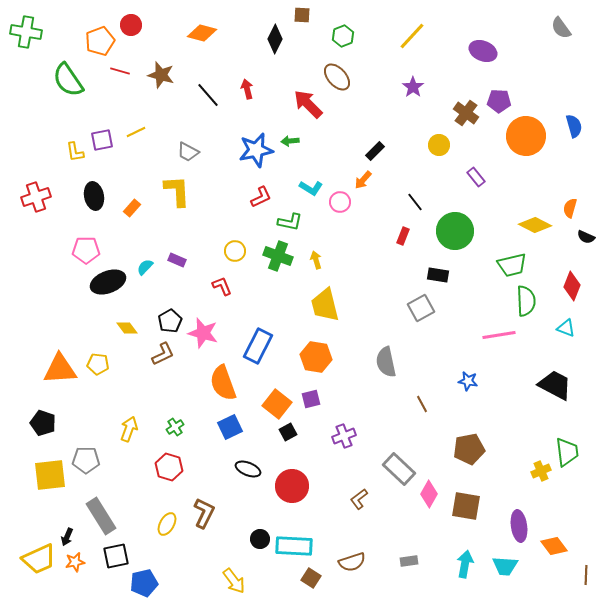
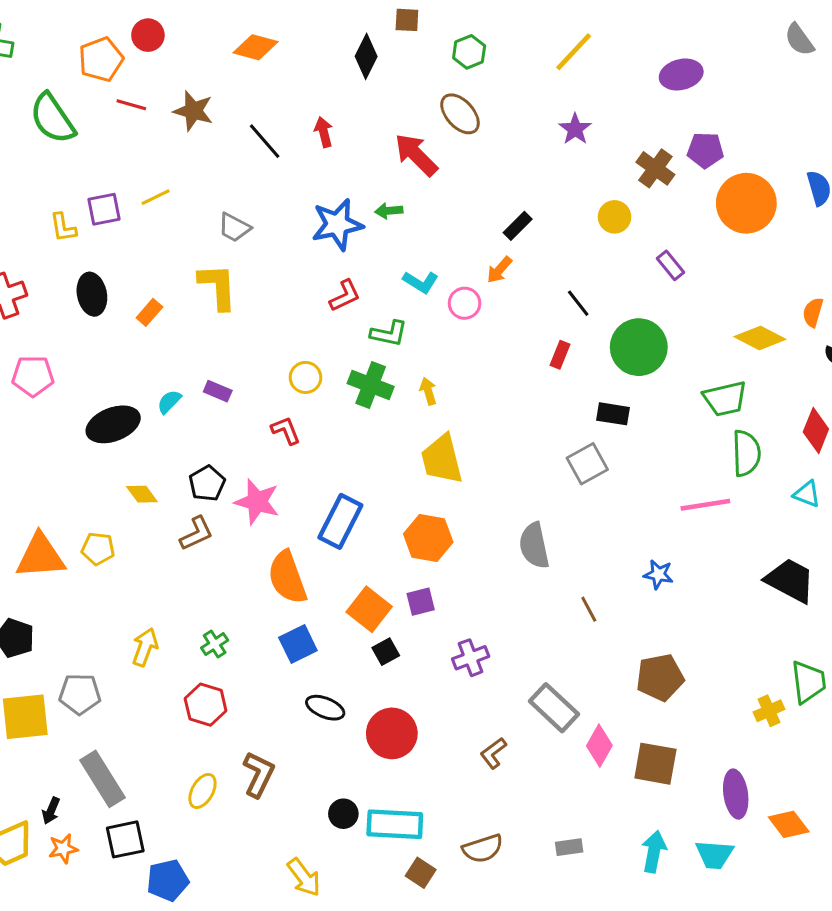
purple ellipse: (483, 51) -> (681, 74), turned -36
pink pentagon: (86, 250) -> (33, 376), moved

